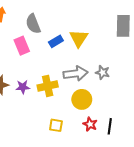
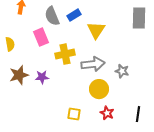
blue rectangle: (56, 41) -> (74, 15), moved
gray star: (103, 72) -> (122, 71), moved
yellow cross: (48, 86) -> (65, 54), moved
black line: (110, 126) -> (138, 114), moved

